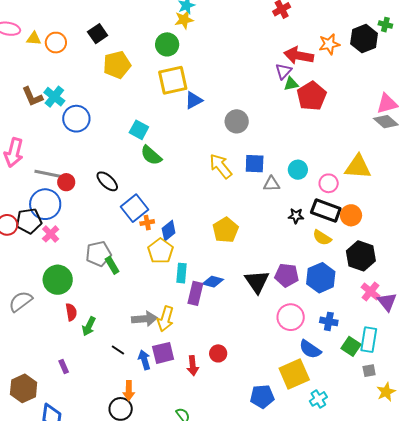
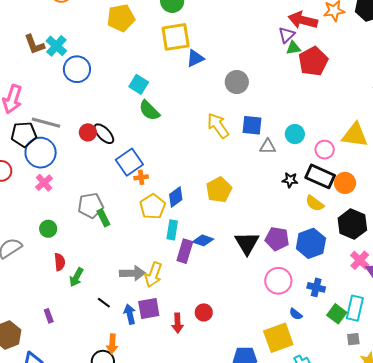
red circle: (66, 182) -> (88, 132), moved
black pentagon: (29, 221) -> (24, 134), moved
blue diamond: (169, 231) -> (176, 197), moved
green circle: (58, 280) -> (48, 229), size x0.6
blue semicircle: (310, 349) -> (296, 314), size x0.6

